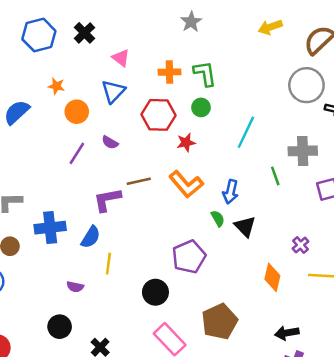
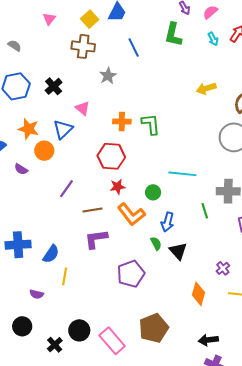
gray star: (191, 22) -> (108, 76), moved
orange star: (56, 86) -> (29, 129), size x1.5
blue triangle: (113, 91) -> (63, 129), moved
green circle: (201, 107) -> (153, 192), moved
cyan line: (246, 132) -> (182, 174), turned 68
purple semicircle: (110, 142) -> (21, 169), moved
red star: (186, 143) -> (117, 187), moved
purple line: (77, 153) -> (67, 189), moved
purple L-shape: (107, 200) -> (96, 239), moved
black circle: (155, 292) -> (79, 330), moved

